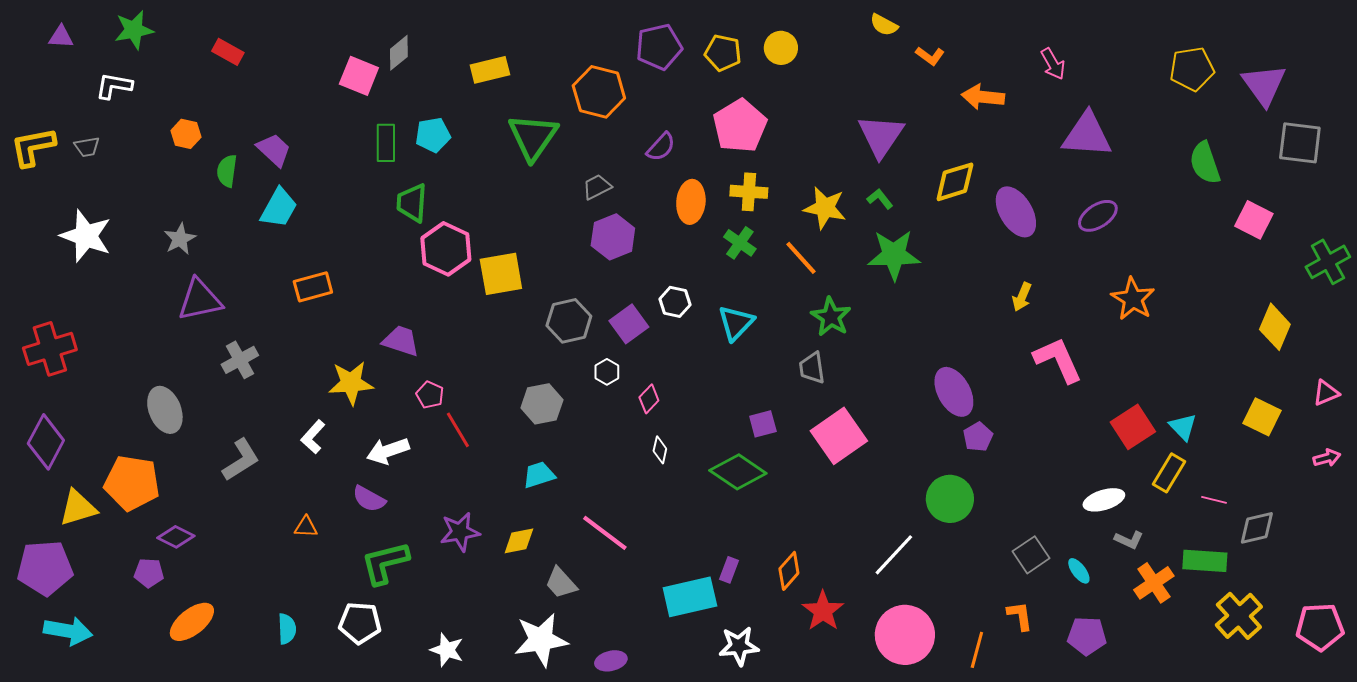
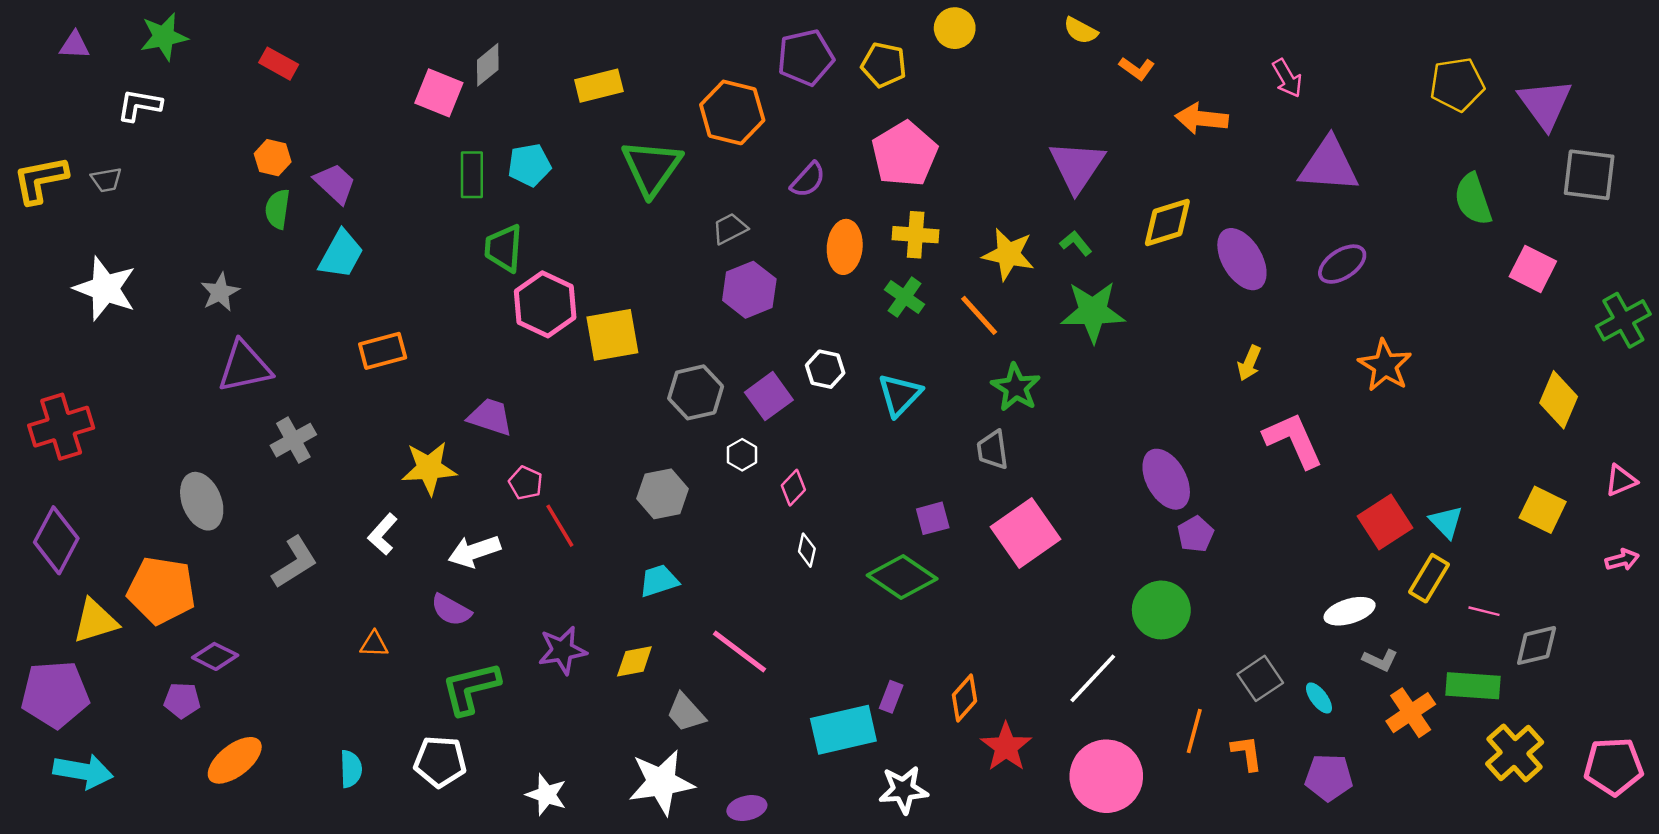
yellow circle: (781, 48) -> (955, 28), moved
orange hexagon: (186, 134) -> (273, 158), moved
orange line: (977, 650) -> (1194, 731), moved

